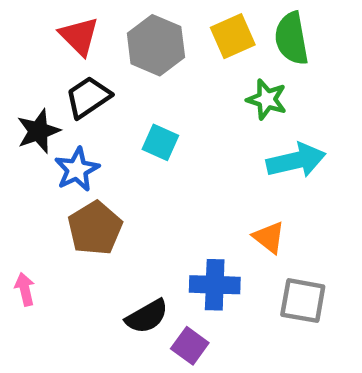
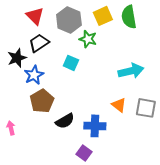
green star: (267, 99) -> (88, 39), moved
gray square: (303, 301) -> (146, 108), moved
black semicircle: (147, 316) -> (65, 121), moved

